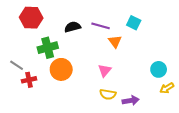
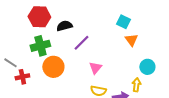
red hexagon: (31, 18) -> (39, 17), moved
purple line: (101, 26) -> (81, 43), moved, turned -60
orange triangle: (115, 41) -> (131, 40), moved
yellow arrow: (167, 88) -> (136, 85), moved, turned 128

